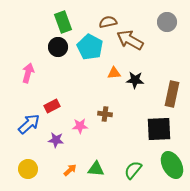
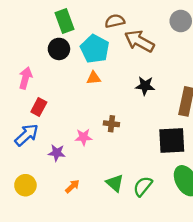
orange triangle: (114, 73) -> (94, 78), moved
red rectangle: (52, 106) -> (39, 107), moved, turned -35
green triangle: (96, 169) -> (115, 183), moved, turned 36

